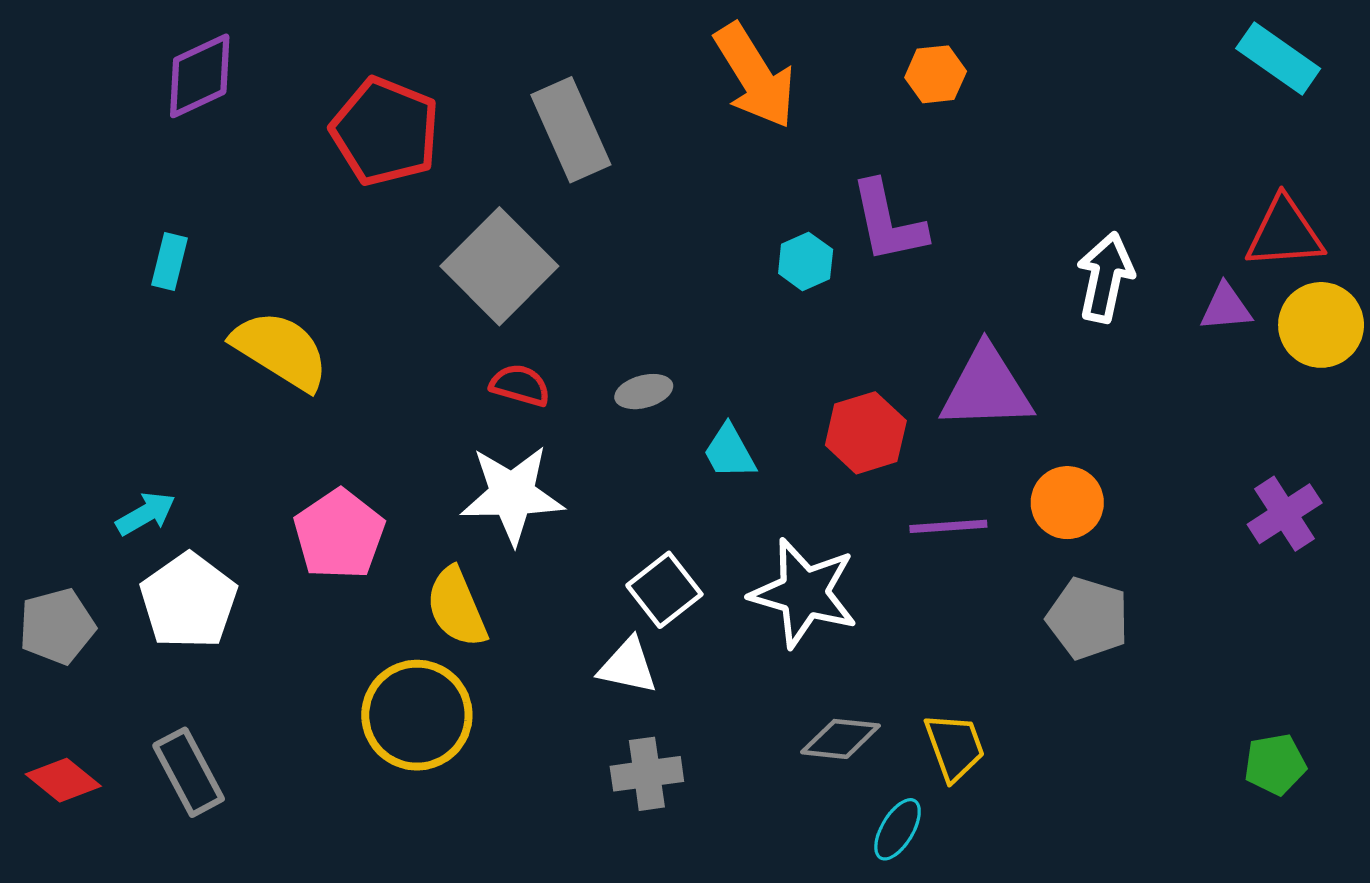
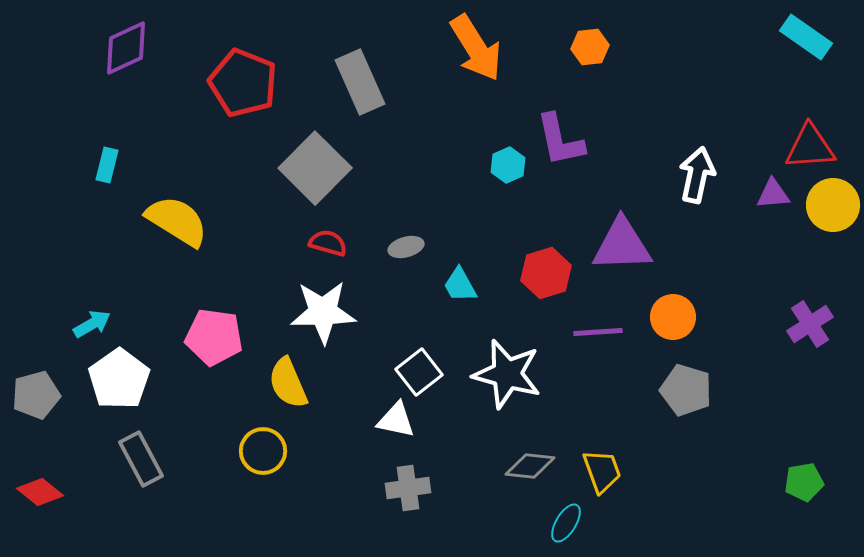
pink pentagon: (339, 534) -> (214, 337), turned -30
yellow circle: (417, 715) -> (263, 451), size x0.7
gray rectangle: (189, 772) -> (141, 459), moved

